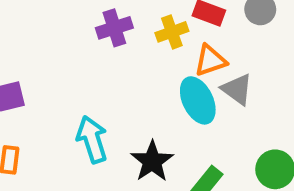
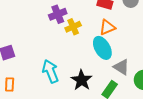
yellow cross: (172, 32) -> (73, 27), moved
gray triangle: (237, 89) -> (121, 67), moved

